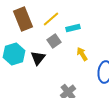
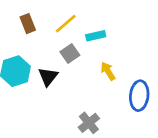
brown rectangle: (23, 19) -> (28, 24), size x0.6

